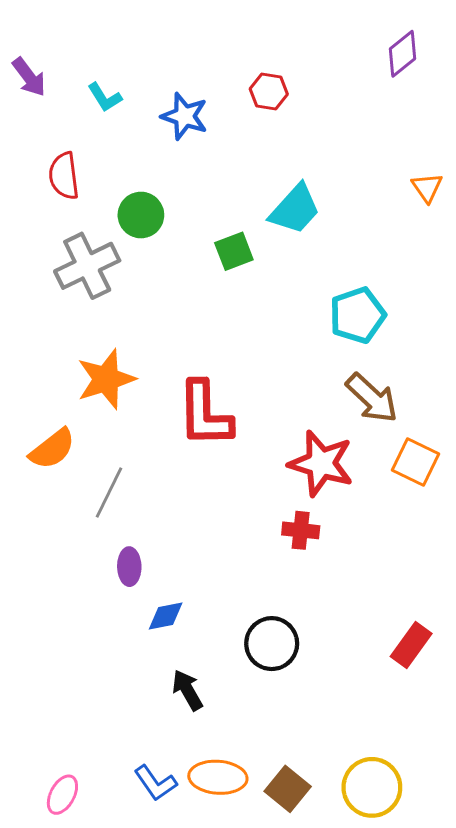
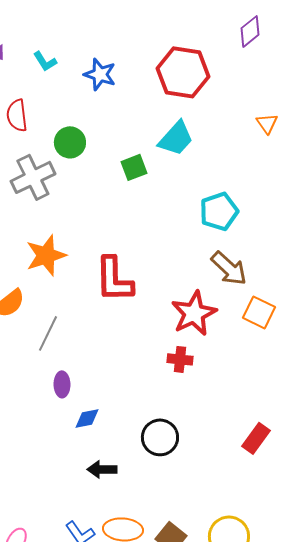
red hexagon: (269, 92) -> (183, 72), moved, size x2.0
red star: (321, 463) -> (194, 313), turned 30
black arrow: (187, 690) -> (102, 469), turned -60

